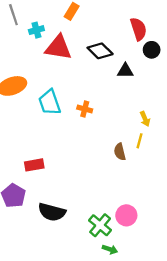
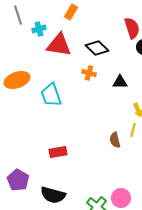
black triangle: (125, 71) -> (120, 82), moved
orange cross: (85, 109) -> (89, 73), moved
red rectangle: (34, 165) -> (58, 152), moved

